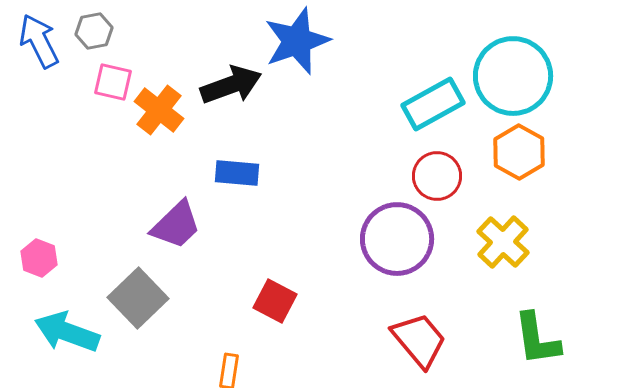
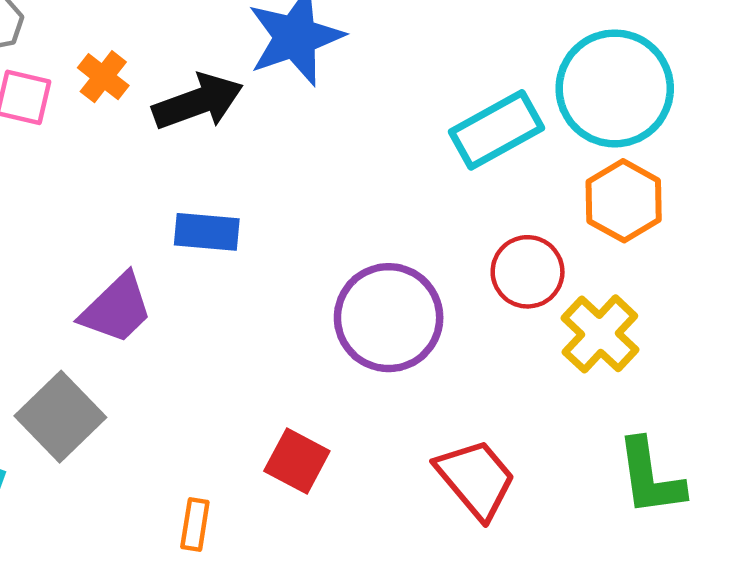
orange cross: (159, 110) -> (103, 77), moved, size x0.7
red circle: (437, 176) -> (528, 272), moved
purple circle: (397, 239) -> (389, 318), moved
red square: (275, 301) -> (297, 461), moved

